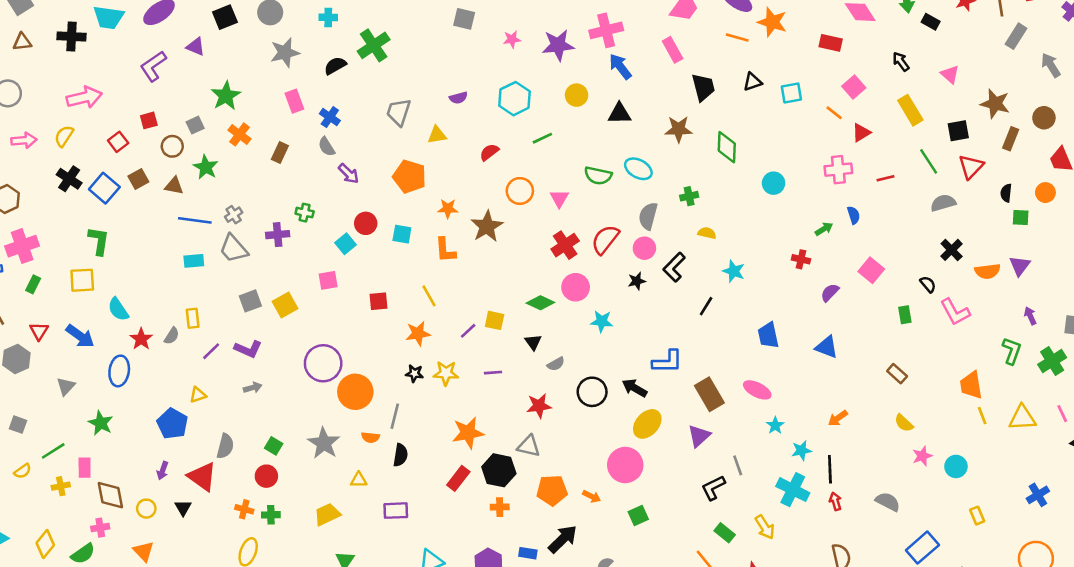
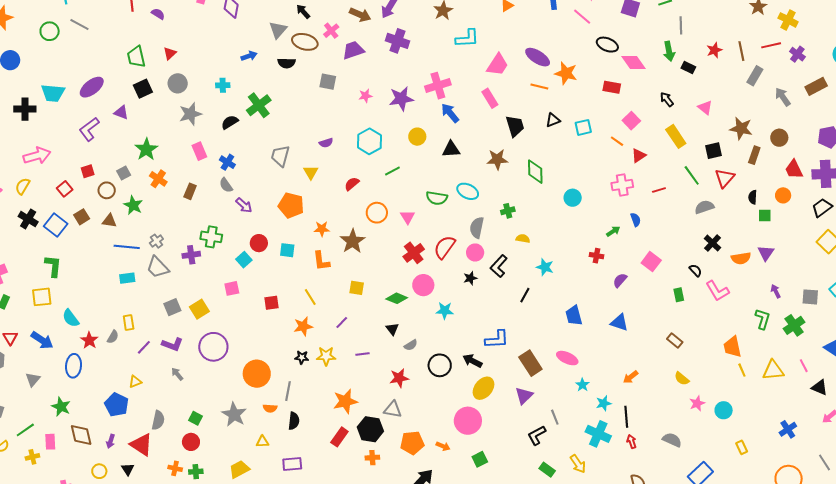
yellow triangle: (437, 135) -> (311, 172), turned -49
green cross: (305, 213) -> (211, 237), size x1.5
yellow square: (495, 320) -> (357, 288), moved
purple circle: (323, 363) -> (213, 347), moved
gray arrow: (253, 388) -> (177, 374), turned -112
brown diamond: (110, 495) -> (81, 435), moved

